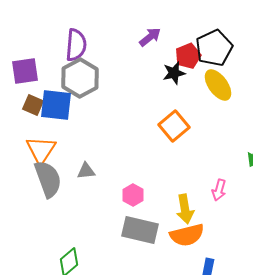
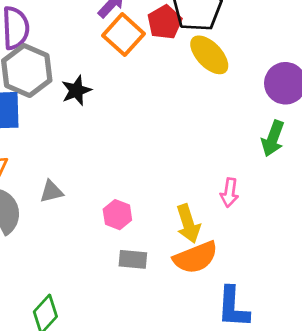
black star: (174, 73) -> (76, 90), moved
orange square: (174, 126) -> (124, 35), moved
gray rectangle: (140, 230) -> (133, 259), size x0.6

